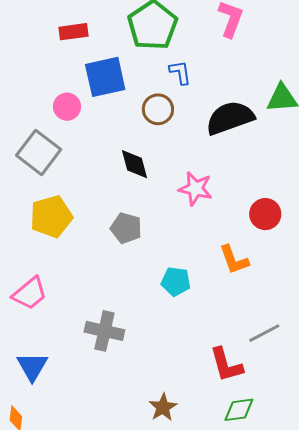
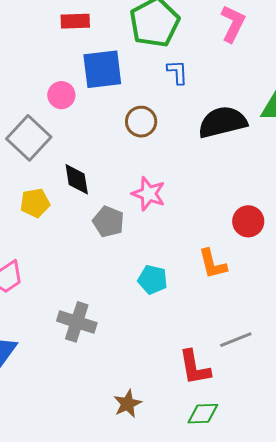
brown circle: (158, 109) -> (141, 122), moved
black diamond: (135, 164) -> (77, 179), moved
pink star: (195, 189) -> (149, 194), moved
yellow pentagon: (51, 217) -> (35, 203), size x0.7

